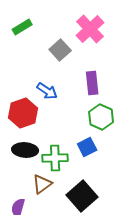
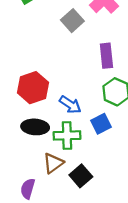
blue arrow: (47, 91) -> (70, 105), moved
black square: (82, 196) -> (81, 176), moved, size x0.7

